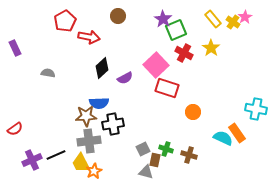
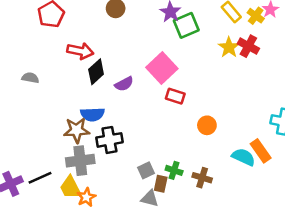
red arrow: (89, 37) -> (80, 51), moved
red cross: (184, 53) -> (248, 46), moved
red rectangle: (167, 88) -> (175, 96), size x0.7

